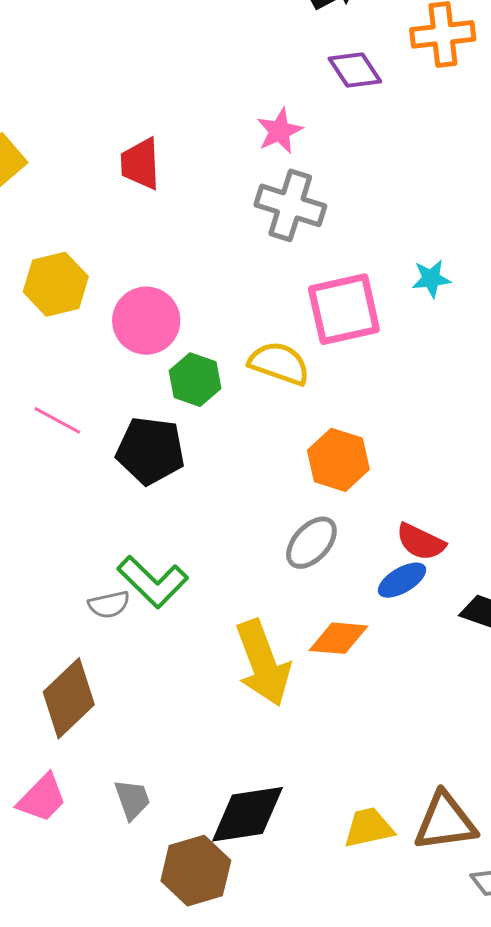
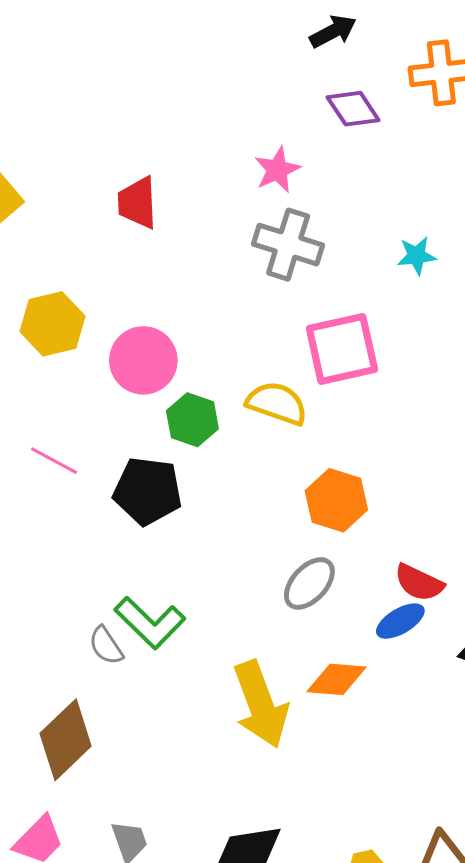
cyan star: (431, 279) -> (417, 256), moved
gray semicircle: (109, 605) -> (106, 646), turned 69

